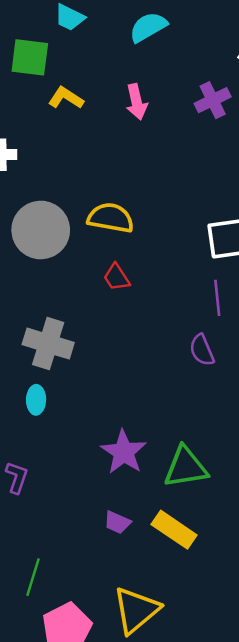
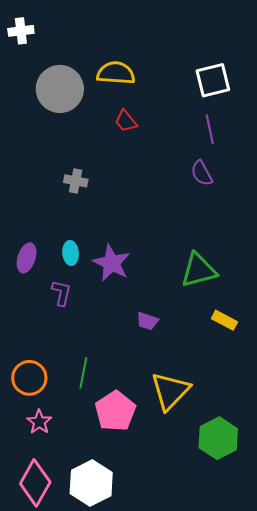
gray cross: (48, 344) -> (76, 181), size x0.6
cyan ellipse: (36, 400) -> (71, 253), moved
purple star: (124, 452) -> (112, 263), moved
yellow rectangle: (174, 530) -> (224, 320), moved, size x0.7

